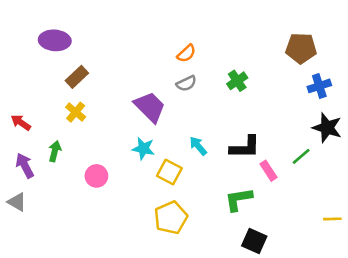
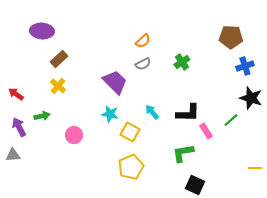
green arrow: (55, 151) -> (42, 116), turned 63
gray triangle: (17, 202) -> (13, 155), turned -35

